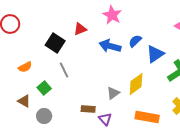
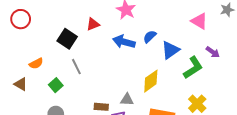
gray triangle: (113, 93) -> (127, 100), moved, turned 40
brown triangle: (24, 101) -> (21, 84), moved

